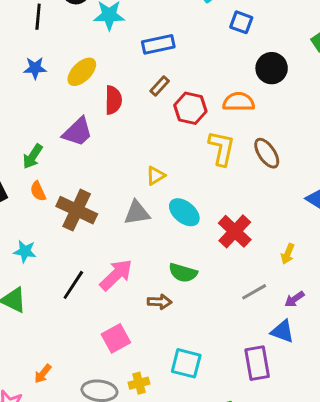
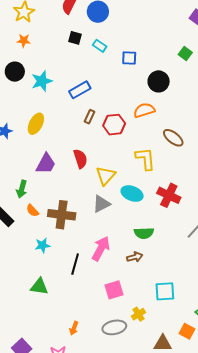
red semicircle: (113, 100) -> (80, 159), moved
yellow L-shape: (222, 148) -> (145, 159), moved
yellow triangle: (156, 176) -> (106, 176), size x1.5
cyan star: (25, 251) -> (42, 245), moved
pink square: (116, 338) -> (114, 290), turned 30

